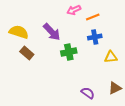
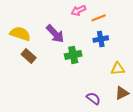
yellow triangle: (111, 57) -> (118, 69), moved

